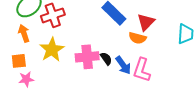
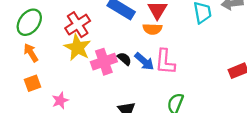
red cross: (53, 15) -> (78, 25), moved
yellow star: (52, 50) -> (77, 48), moved
pink star: (26, 79) -> (60, 101), moved

